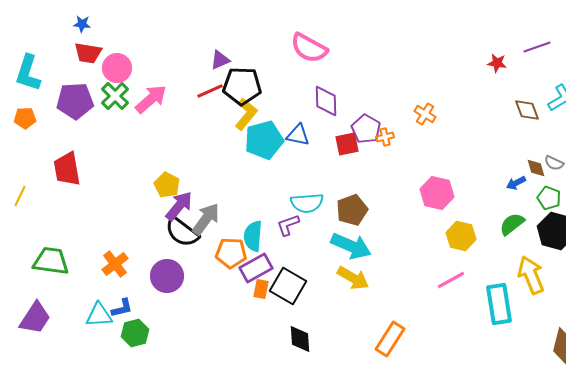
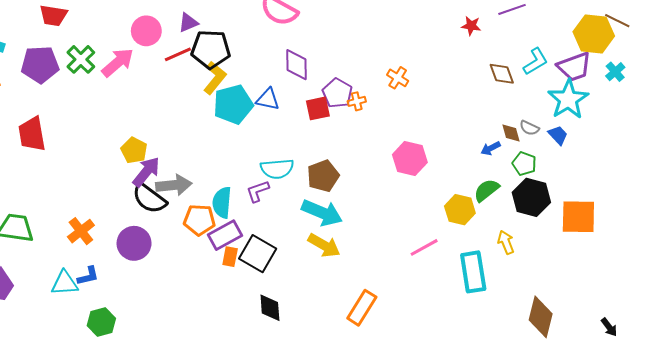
pink circle: (117, 68) -> (146, 31), moved
gray arrow: (206, 219) -> (174, 185), turned 48
yellow hexagon: (461, 236) -> (460, 210), moved
yellow arrow: (531, 275) -> (506, 242), size x0.6
green hexagon: (135, 333) -> (101, 322), moved

